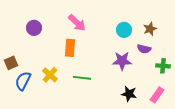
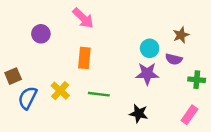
pink arrow: (77, 23) -> (83, 18), moved
cyan circle: (124, 30) -> (150, 48), moved
black star: (129, 94) -> (139, 114), moved

